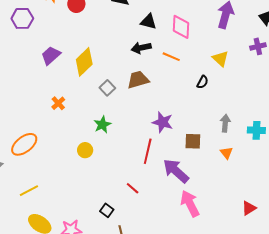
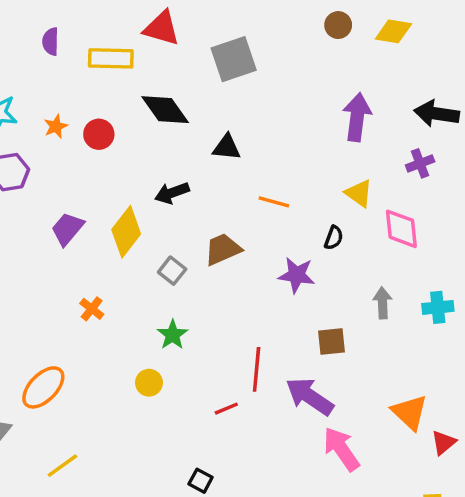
pink diamond: (181, 27) -> (401, 229), moved
black arrow: (141, 48) -> (172, 193), moved
purple star: (163, 122) -> (297, 275), moved
orange triangle: (226, 153) -> (410, 412), moved, size x1.6
red line: (133, 188) -> (226, 409), moved, turned -56

